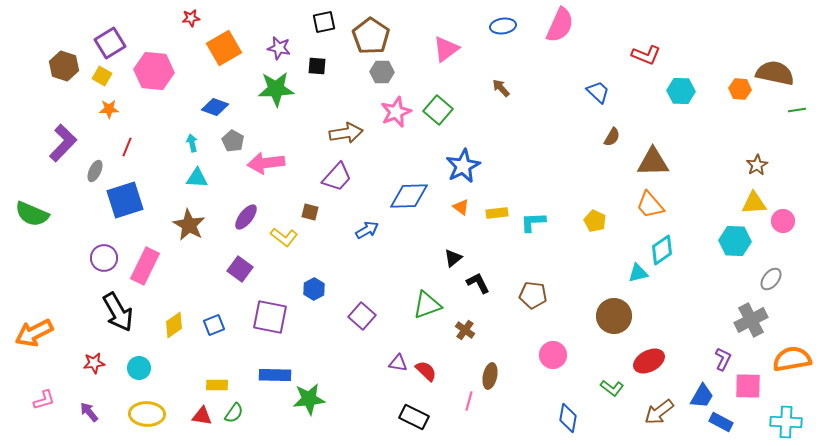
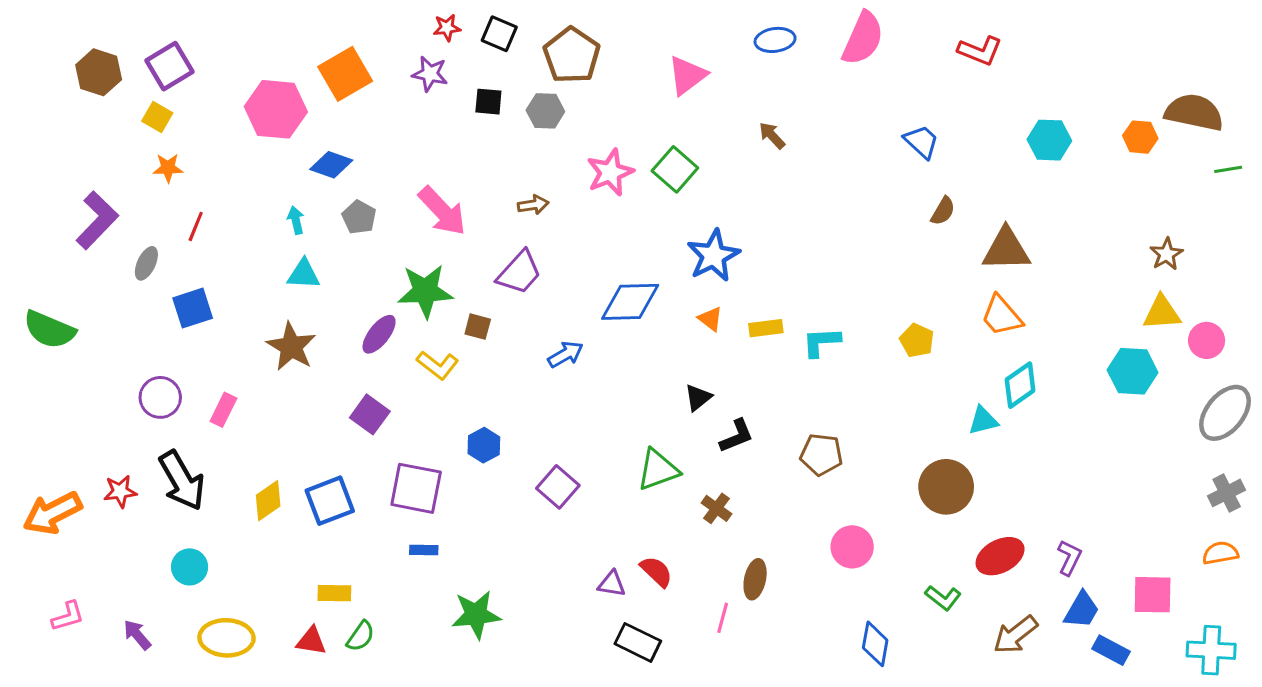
red star: (191, 18) -> (447, 28), moved
black square: (324, 22) -> (499, 34), turned 35
red L-shape: (646, 55) -> (980, 51), moved
brown hexagon: (64, 66) -> (99, 72), moved
pink hexagon: (154, 71) -> (276, 109), moved
gray hexagon: (382, 72) -> (545, 111), moved
green star: (276, 89) -> (425, 291), moved
brown arrow: (346, 133) -> (533, 205), size x0.6
pink arrow: (266, 163) -> (442, 211), moved, turned -126
blue square: (125, 200) -> (193, 308), size x0.7
pink rectangle: (145, 266) -> (223, 410), size x0.6
gray ellipse: (771, 279) -> (1225, 413), moved, size x1.6
black L-shape: (478, 283) -> (737, 436), turned 95
gray cross: (751, 320) -> (1227, 493), moved, size x0.7
blue square: (214, 325) -> (330, 501), size x1.5
purple L-shape: (723, 359) -> (1069, 558), moved
orange semicircle: (792, 359) -> (1220, 553), size x0.6
red star: (94, 363) -> (120, 491), moved
purple triangle: (398, 363) -> (612, 584), moved
cyan circle: (139, 368) -> (190, 567), moved
blue rectangle: (275, 375) -> (424, 550), moved, size x0.6

